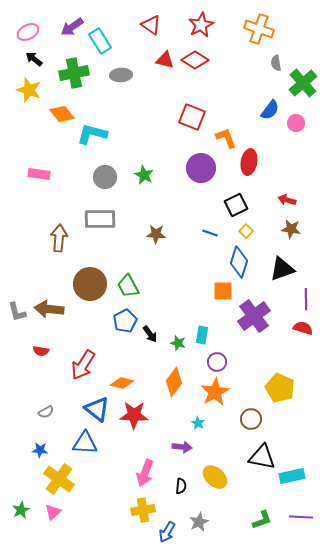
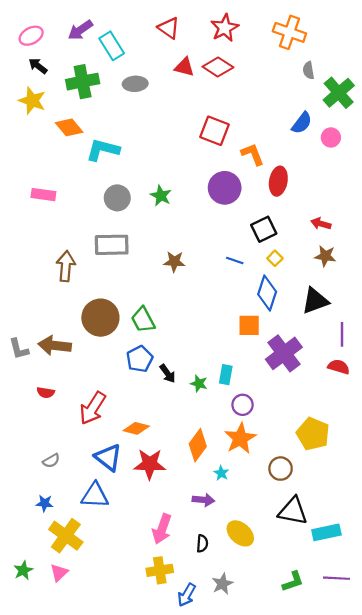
orange diamond: (174, 382) -> (198, 445), moved

